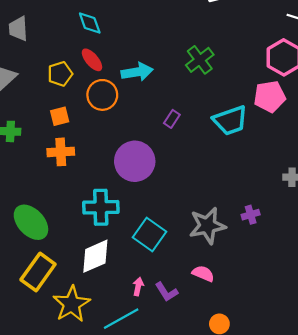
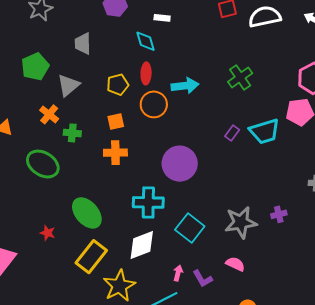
red ellipse: (92, 60) -> (146, 73), turned 40
purple rectangle: (172, 119) -> (232, 133), moved

